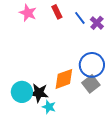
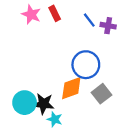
red rectangle: (57, 12) -> (55, 13), moved
purple cross: (97, 23) -> (108, 26), turned -32
blue circle: (92, 65) -> (86, 65), moved

